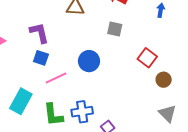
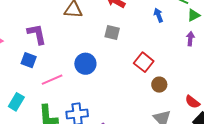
blue arrow: (161, 10) -> (158, 15), turned -32
blue square: (41, 58) -> (29, 60), moved
cyan rectangle: (21, 101) -> (16, 102), size x0.7

